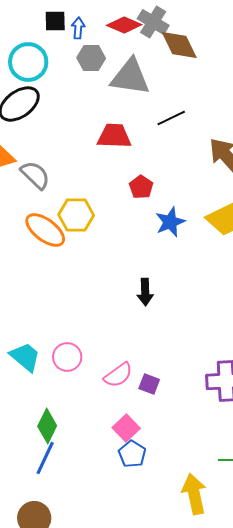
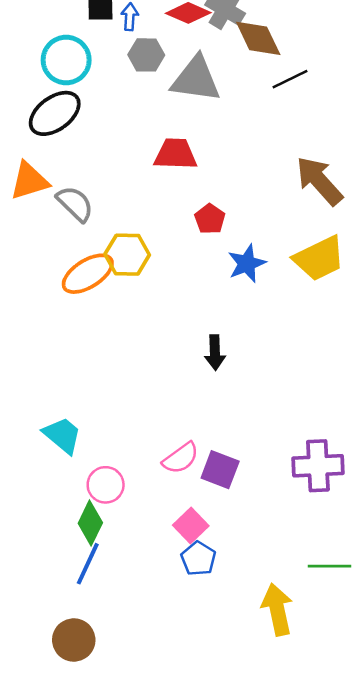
black line: (171, 118) -> (290, 79), moved
orange ellipse: (45, 230) -> (88, 274), turned -69
pink circle: (67, 357) -> (106, 485), moved
purple square: (149, 384) -> (220, 470), size x1.4

